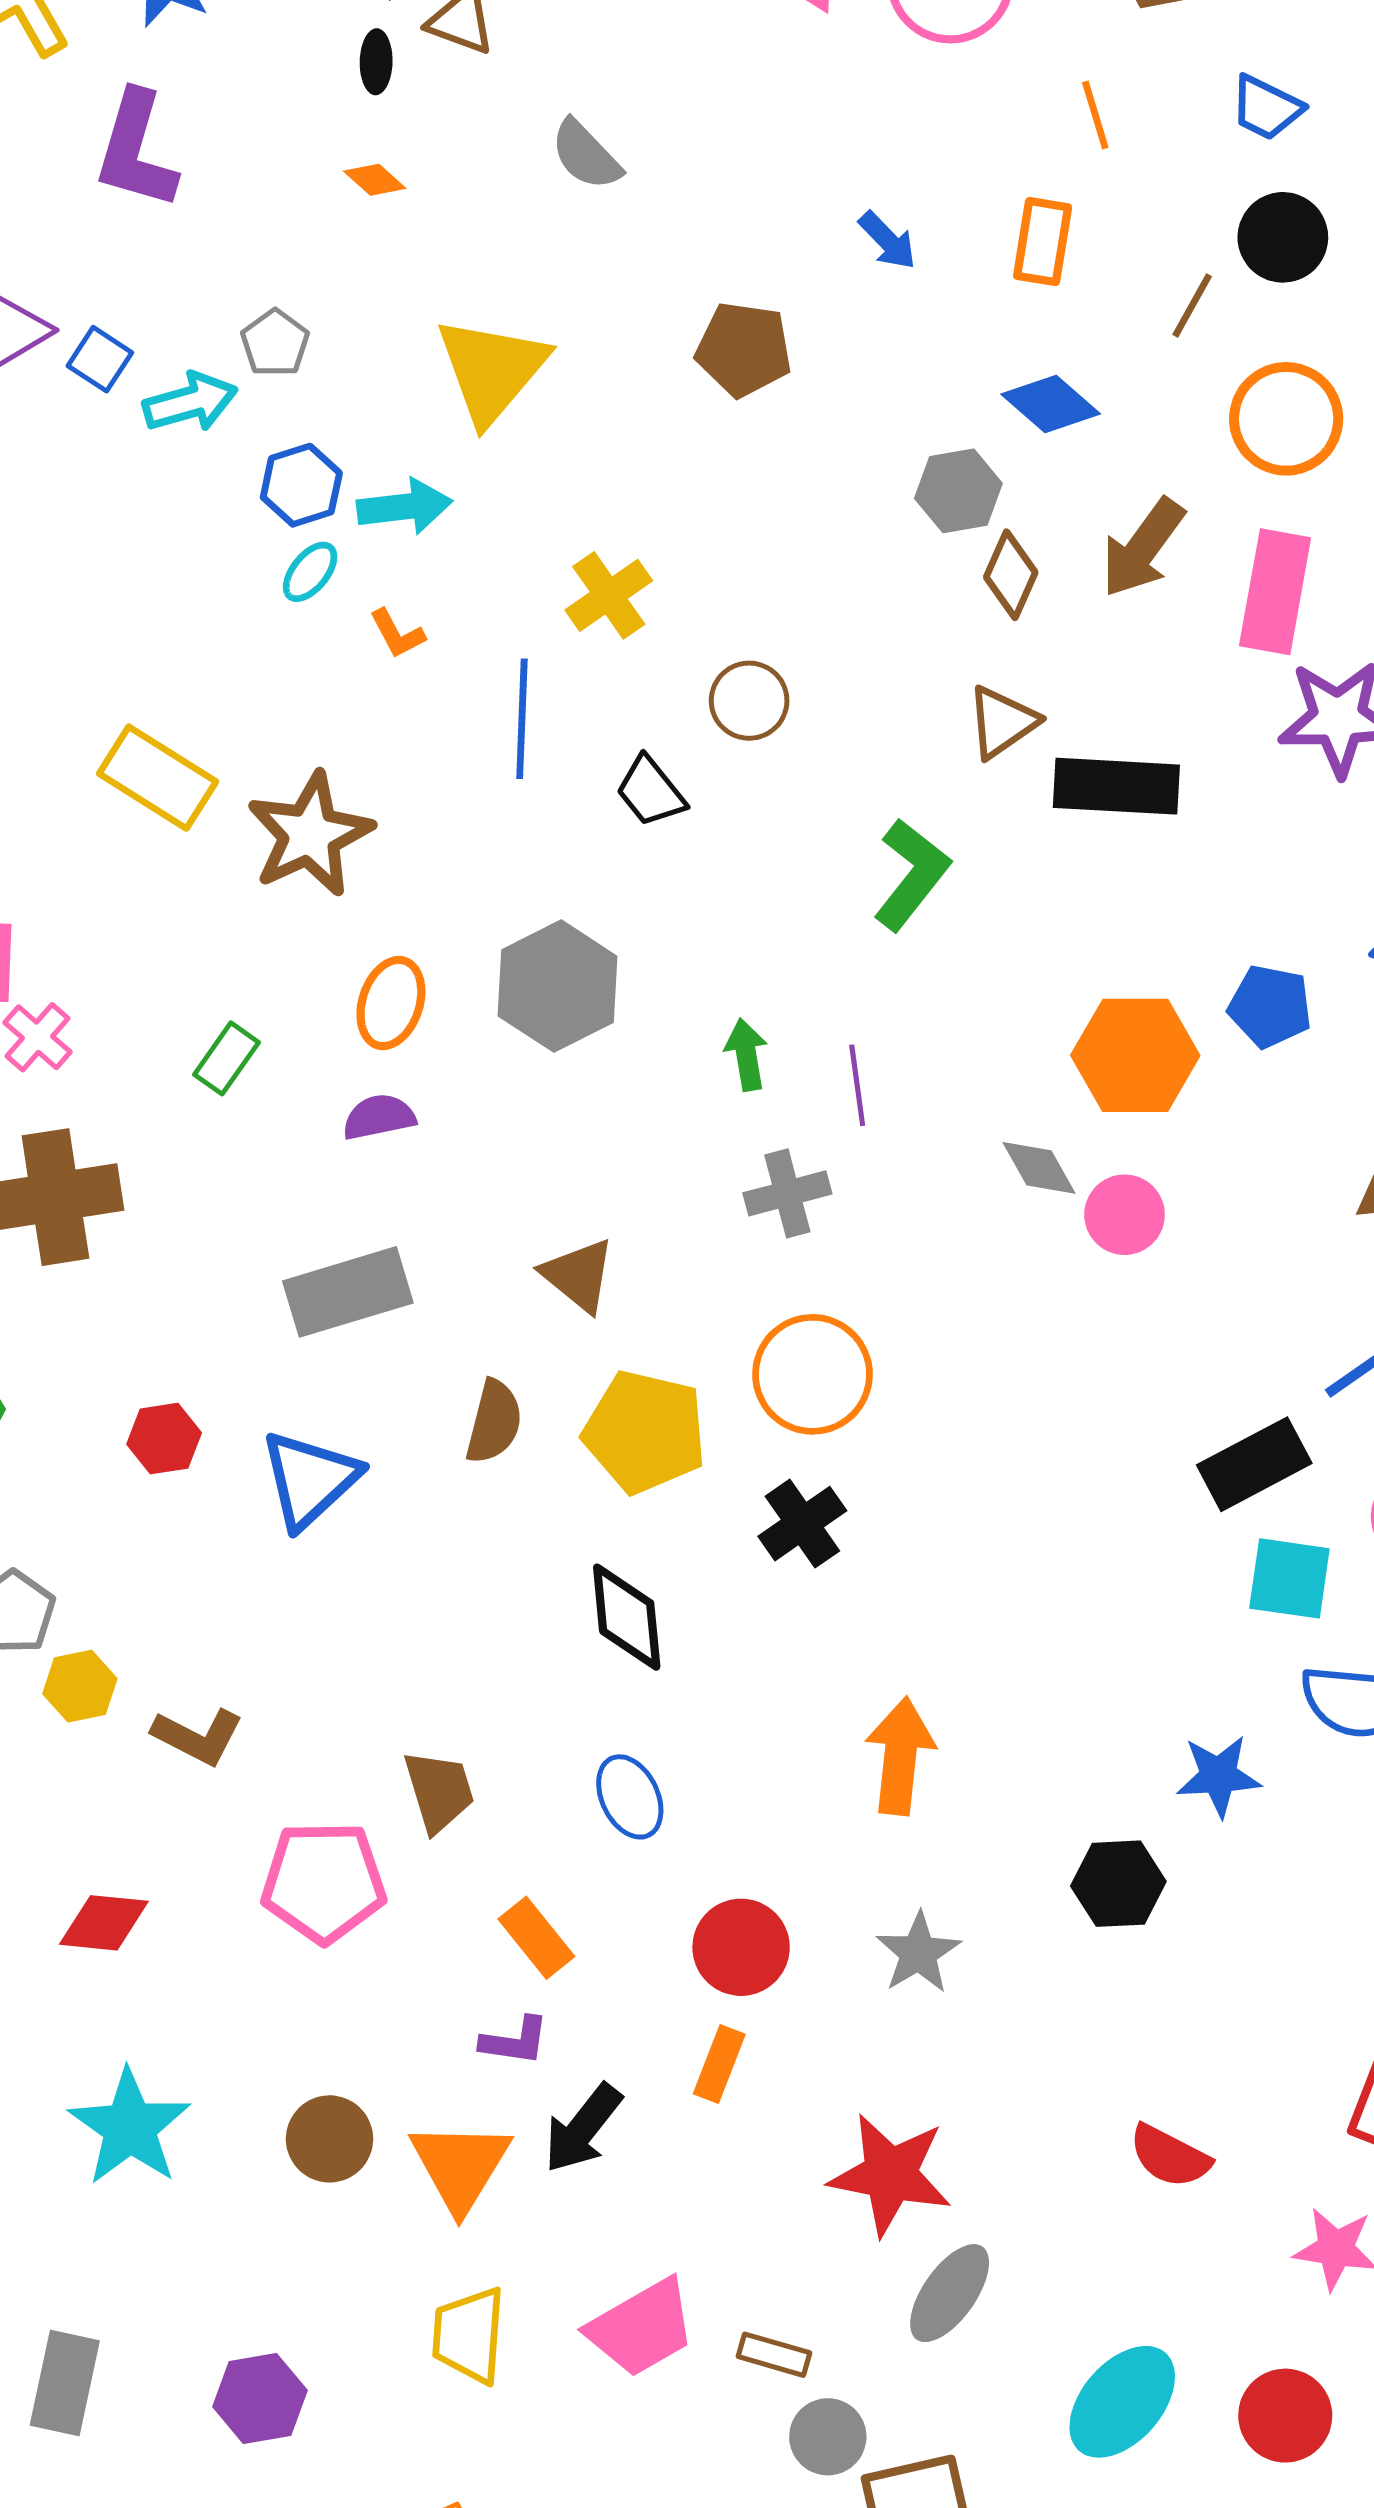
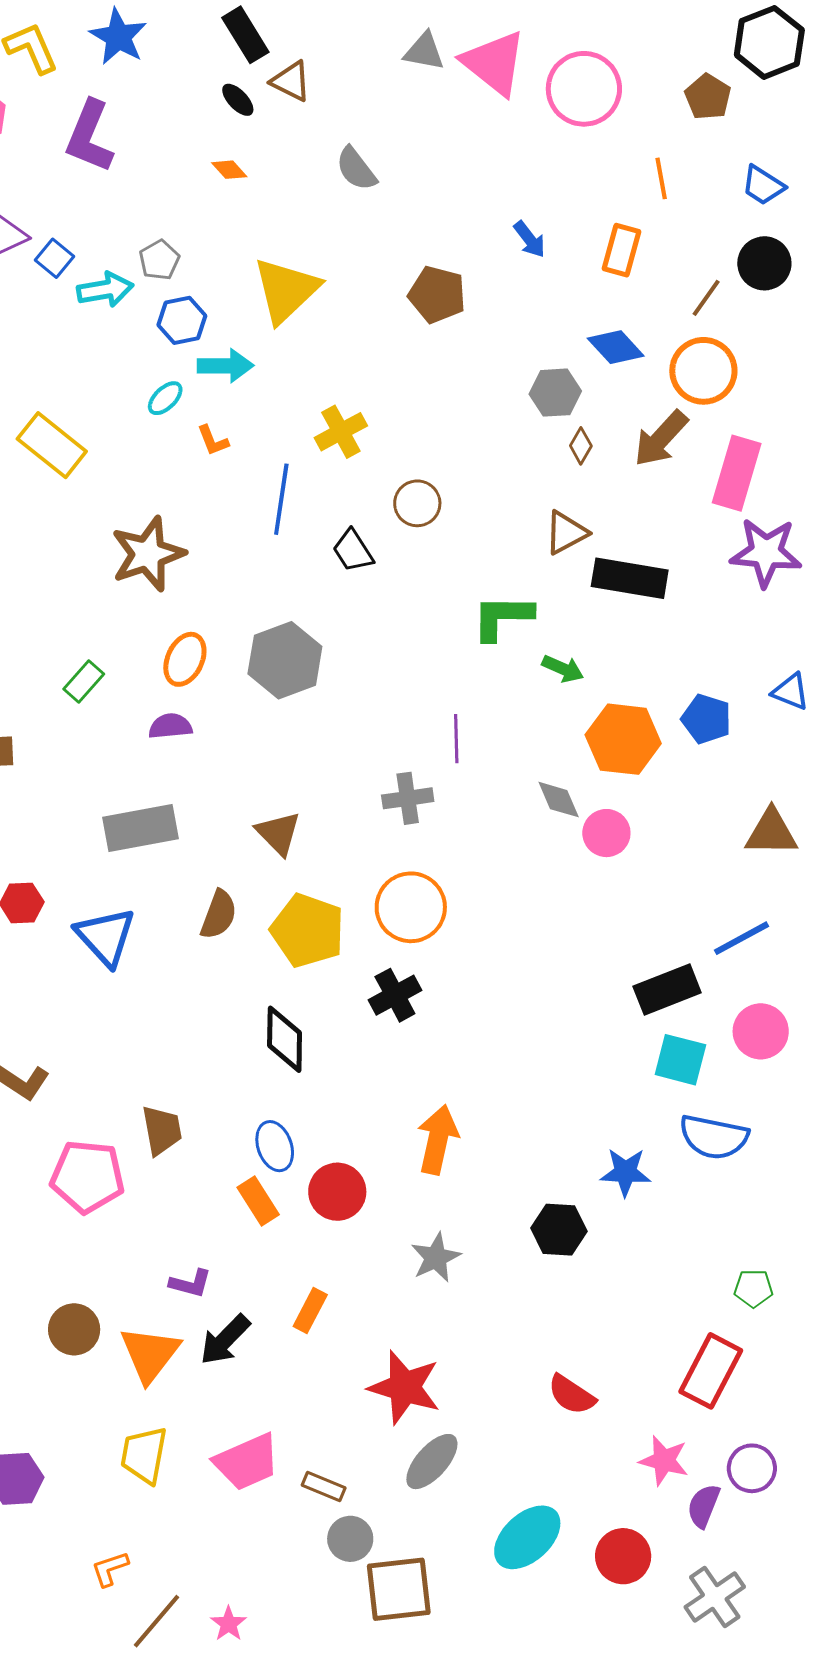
black ellipse: (376, 62) -> (238, 100), turned -51
orange circle: (1286, 419) -> (703, 371), moved
blue hexagon: (301, 485) -> (182, 320), moved
brown diamond: (1011, 575) -> (581, 446), size x0.7
yellow rectangle: (158, 778) -> (52, 445), moved
green L-shape: (912, 874) -> (502, 617), turned -134
green arrow: (746, 1054) -> (563, 669), moved, turned 117
blue triangle: (310, 1479) -> (105, 937), turned -36
orange rectangle: (536, 1938) -> (258, 1201), moved
red circle: (741, 1947) -> (337, 1192), moved

